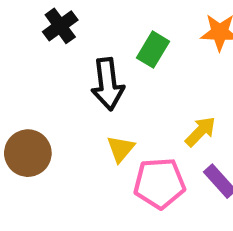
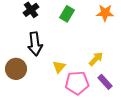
green rectangle: (153, 50) -> (67, 14), moved
black arrow: (108, 84) -> (35, 44), moved

